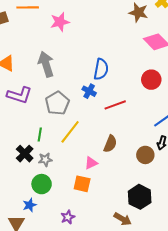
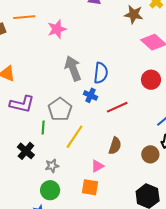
gray arrow: (46, 64) -> (73, 68), moved
green line: (40, 135) -> (43, 128), moved
black cross: (25, 154) -> (26, 151), moved

